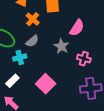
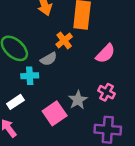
orange cross: (33, 19) -> (64, 40), moved
gray star: (61, 46) -> (78, 100), moved

